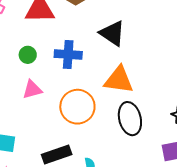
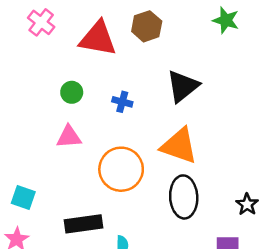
black triangle: (112, 33) -> (183, 86), turned 36
blue cross: (68, 54) -> (122, 102), size x0.6

